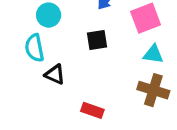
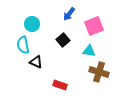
black square: (97, 40) -> (63, 40), turned -32
cyan triangle: (153, 54) -> (89, 51), moved

